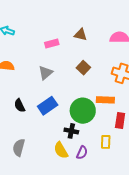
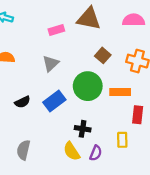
brown triangle: (80, 35) -> (89, 19), size x1.6
brown square: (83, 68) -> (103, 55), moved
black semicircle: (20, 105) -> (22, 102), turned -88
green circle: (83, 111) -> (88, 86), moved

